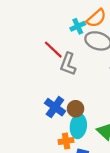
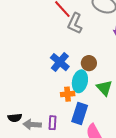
brown circle: (76, 109) -> (89, 63), moved

